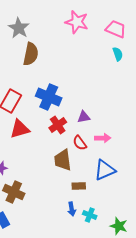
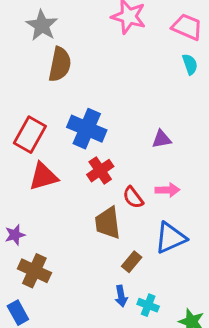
purple triangle: (84, 117) -> (162, 139), moved
brown rectangle: (79, 186) -> (132, 262), turned -48

